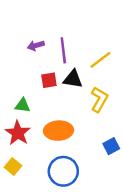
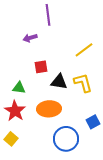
purple line: (63, 50) -> (48, 15), moved
black triangle: (73, 79) -> (59, 82), moved
yellow L-shape: (99, 99) -> (83, 83), turned -45
blue circle: (63, 171) -> (66, 139), moved

